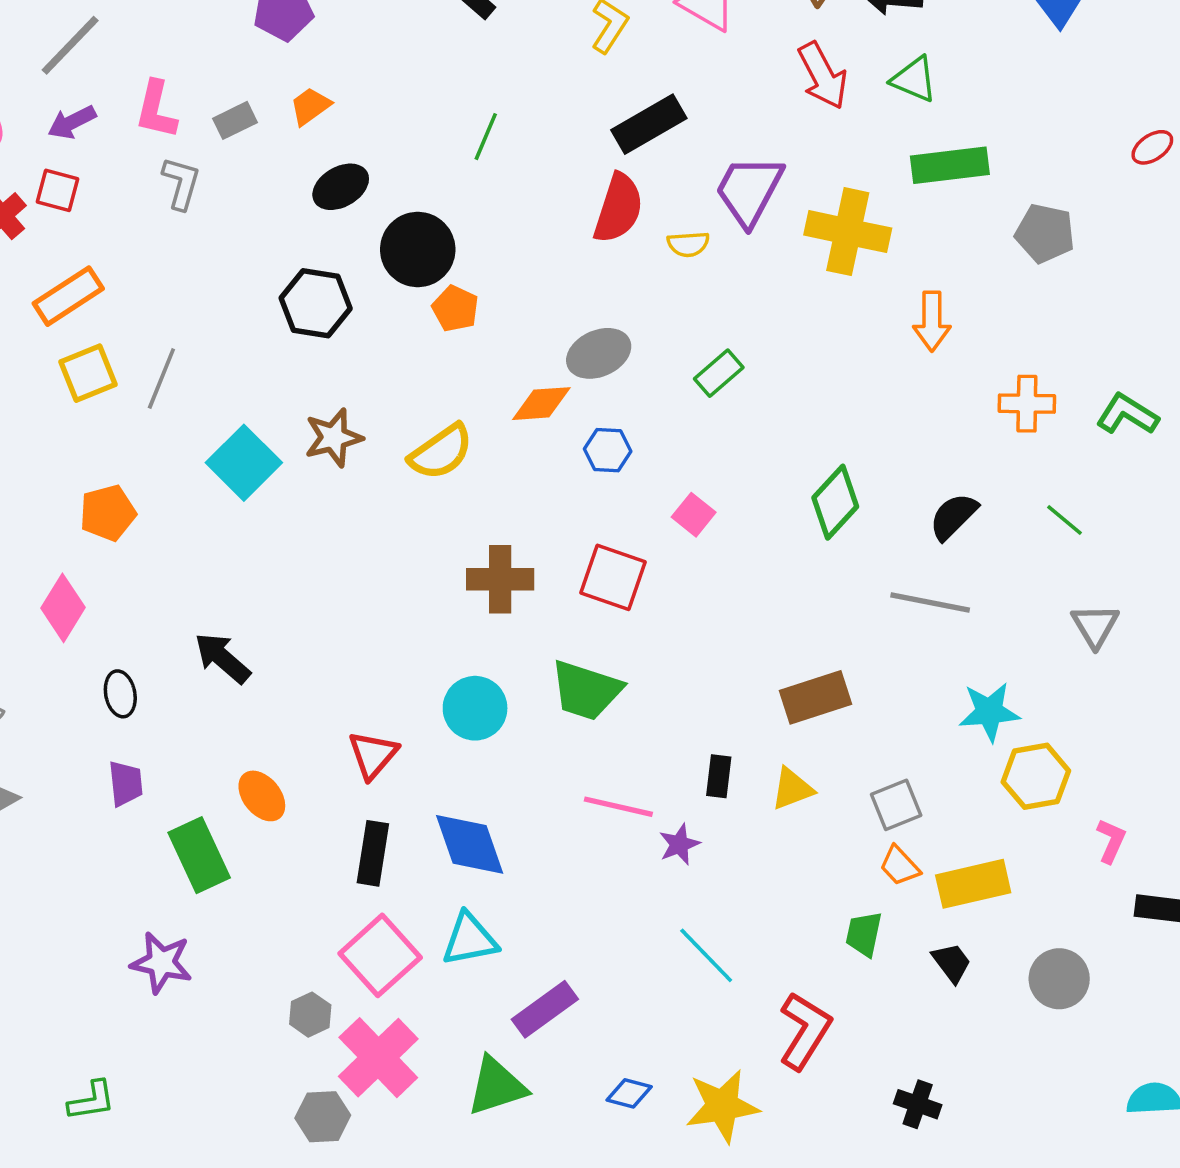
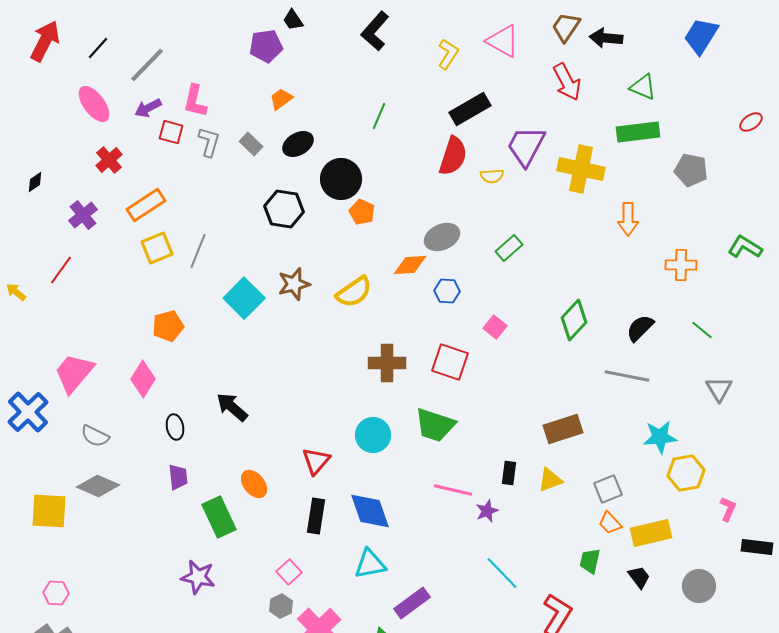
green triangle: (914, 79) -> (643, 87), moved
gray rectangle: (235, 120) -> (251, 144), moved, turned 70
red square: (58, 190) -> (171, 132), moved
green L-shape: (1127, 414) -> (745, 247), moved
pink square: (380, 955) -> (289, 572), moved, size x0.6

